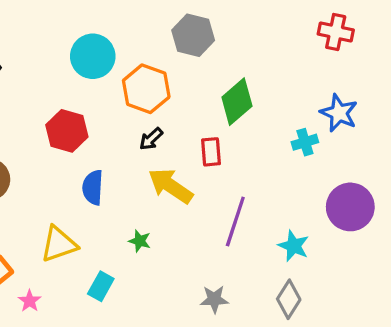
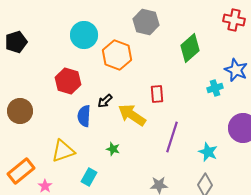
green diamond: (237, 102) -> (190, 48), moved
black arrow: (151, 139) -> (105, 101), moved

